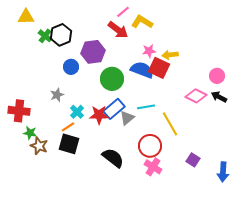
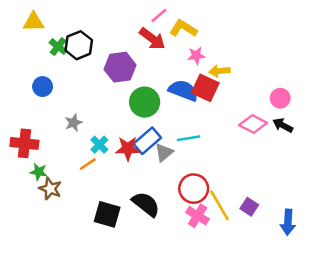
pink star: (149, 51) -> (196, 56), moved
blue circle: (71, 67) -> (43, 87), moved
yellow line: (170, 124) -> (220, 205), moved
black square: (69, 144) -> (107, 214), moved

